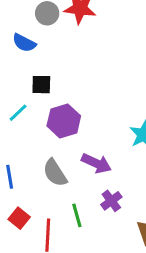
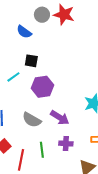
gray semicircle: (55, 173) -> (32, 120), turned -36
purple cross: (111, 201) -> (66, 144), turned 32

